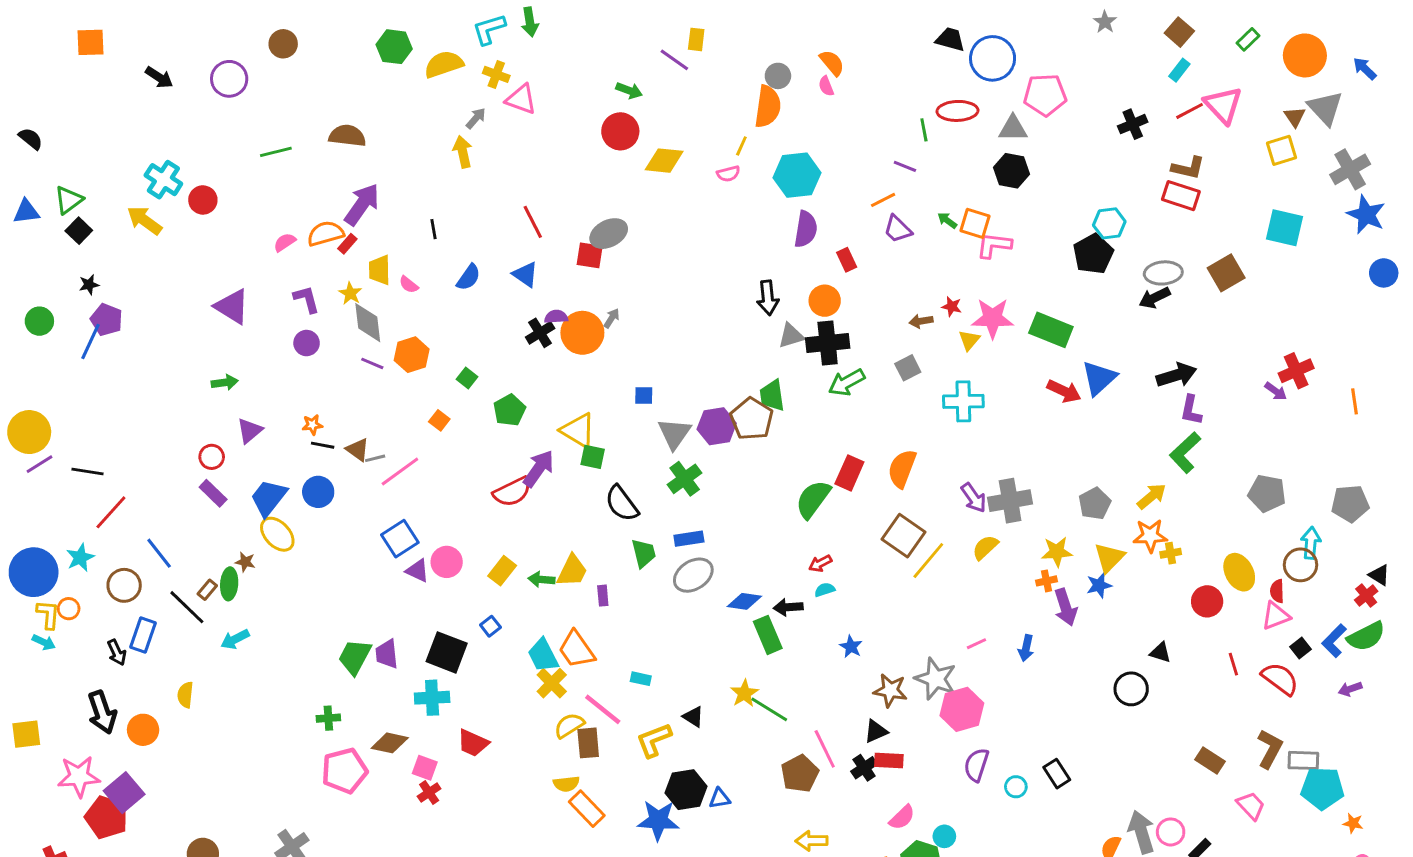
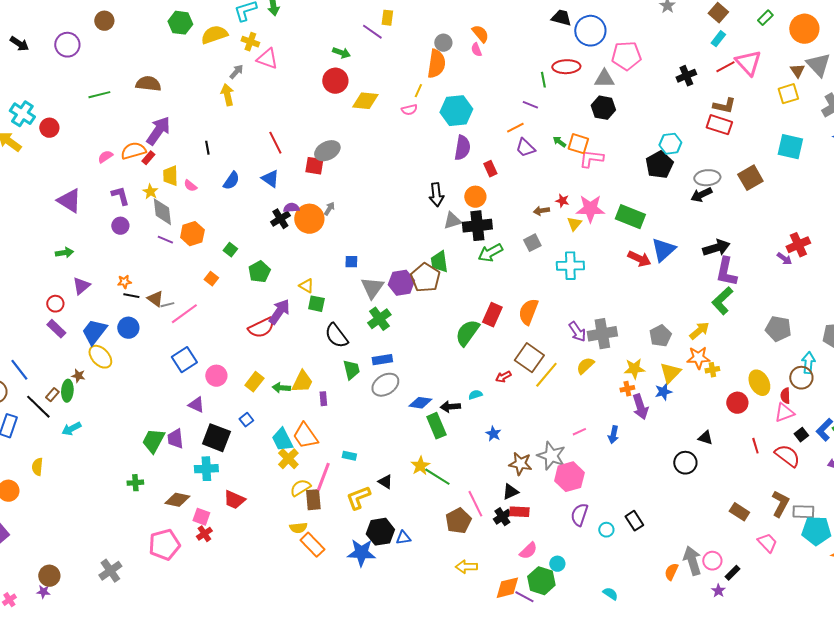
purple L-shape: (1191, 410) -> (726, 272), size x1.4
yellow triangle: (578, 431) -> (306, 286), size x0.6
red arrow: (820, 563) -> (503, 377), moved
purple triangle: (417, 571) -> (196, 405), moved
pink line: (603, 709) -> (323, 477), turned 72
pink pentagon: (344, 771) -> (164, 545), moved

